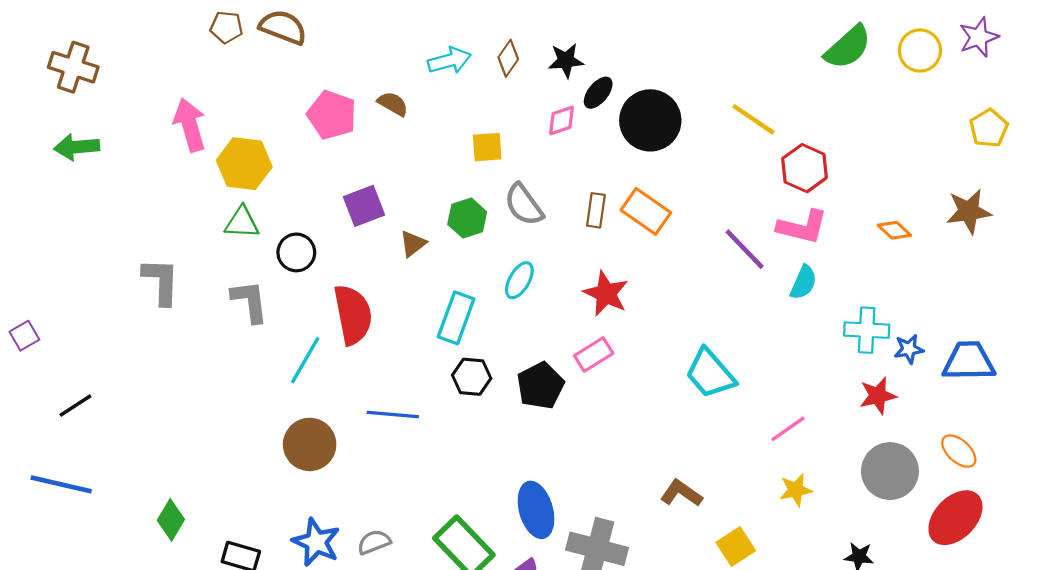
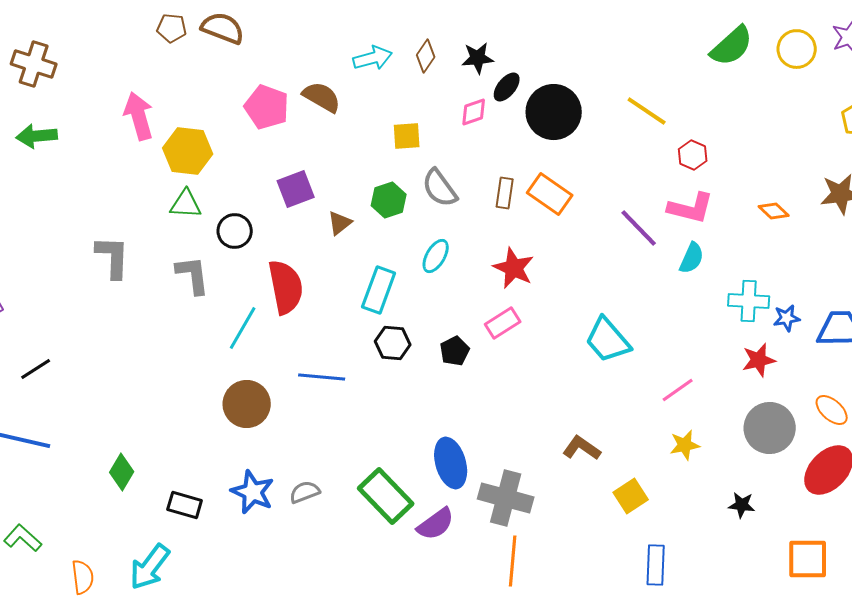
brown semicircle: (393, 104) -> (322, 97), size x1.4
red hexagon: (805, 168) -> (693, 155), size x0.7
black pentagon: (540, 386) -> (455, 351), size x0.7

